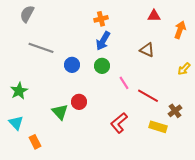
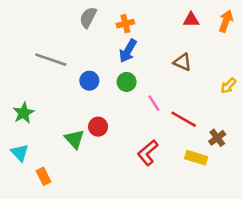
gray semicircle: (27, 14) -> (88, 17), moved
orange arrow: (180, 30) -> (226, 21), moved

